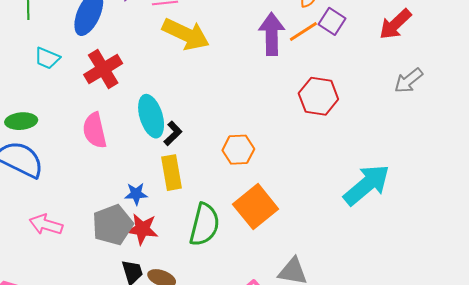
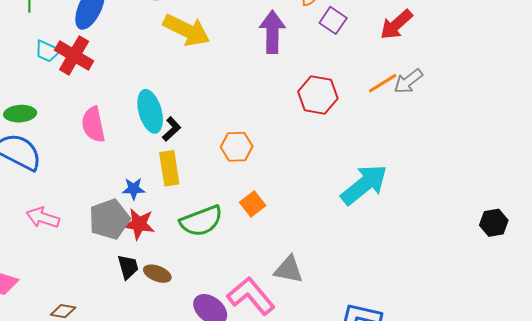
orange line: (303, 32) -> (383, 83), moved
red cross: (103, 69) -> (74, 56), moved, turned -30
orange square: (256, 207) -> (253, 204), size x0.6
green semicircle: (205, 225) -> (201, 221), turned 54

